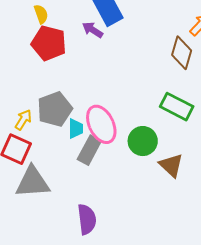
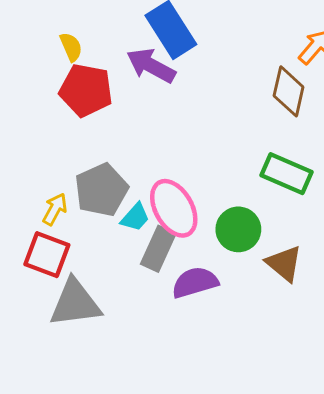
purple arrow: (93, 30) -> (151, 66), size x1.5
cyan trapezoid: (76, 129) -> (135, 217), turned 45
purple semicircle: (87, 219) -> (195, 282), moved, turned -96

